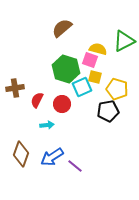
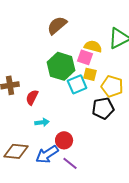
red circle: (62, 104) -> (64, 140), moved
brown diamond: (21, 154) -> (16, 151), turned 75

